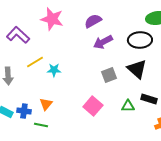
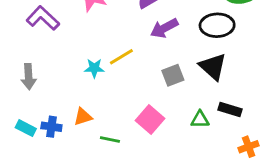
yellow line: (35, 62) -> (121, 57), moved
orange triangle: (46, 104) -> (83, 117), turned 32
green line: (41, 125) -> (110, 140), moved

